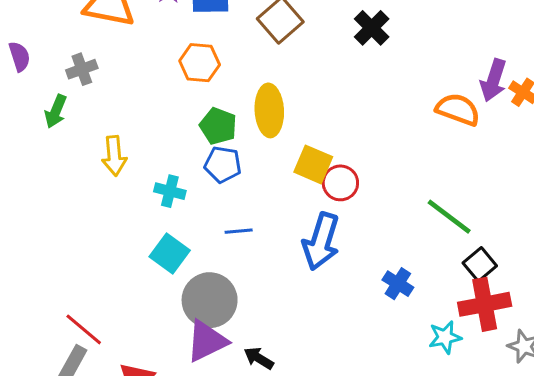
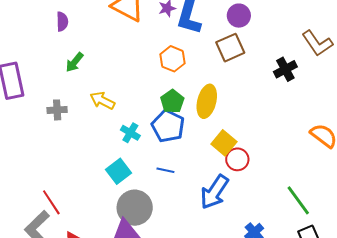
gray cross: (82, 69) -> (57, 110), moved
yellow arrow: (114, 156) -> (102, 101), turned 105
blue pentagon: (223, 164) -> (168, 126), size x1.4

